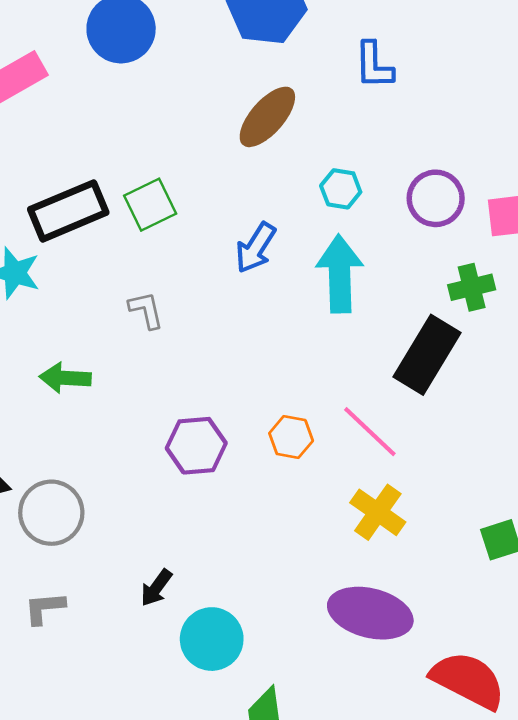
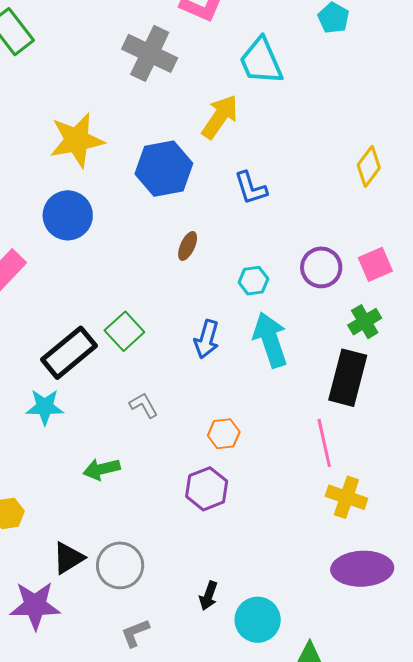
brown ellipse: (267, 117) -> (188, 246), size x0.6
pink line: (370, 432) -> (324, 443), turned 51
orange hexagon: (291, 437) -> (224, 434), moved

